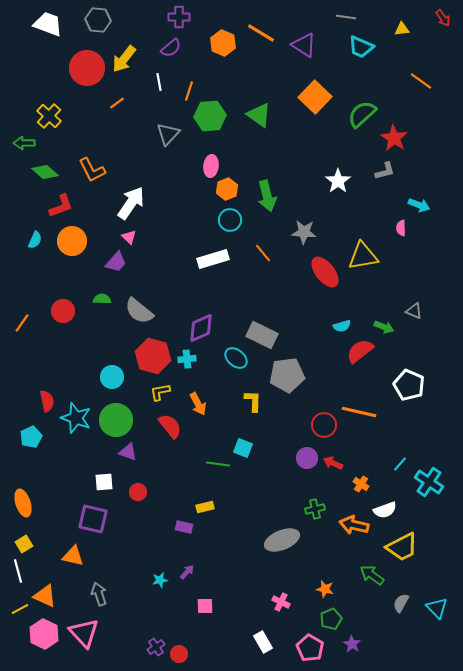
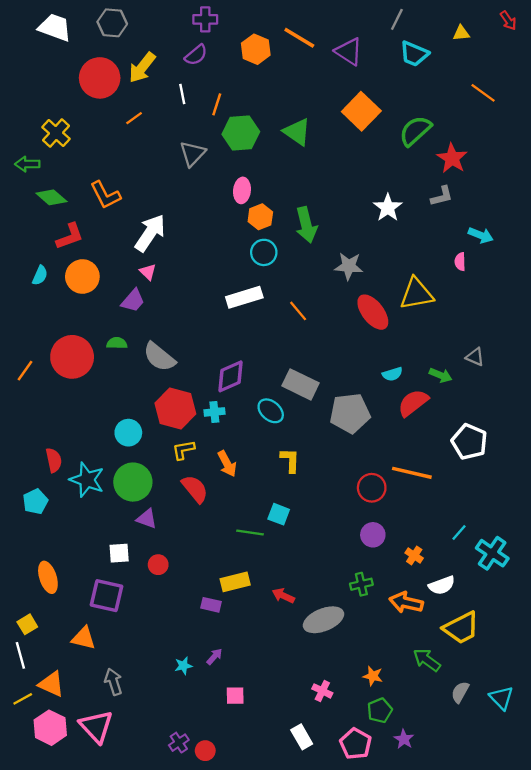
gray line: (346, 17) -> (397, 19), turned -72
orange line: (263, 253) -> (298, 311), moved
red circle: (63, 311) -> (72, 357), size x1.6
gray pentagon: (287, 375) -> (350, 413), moved
purple circle: (307, 458) -> (373, 535), moved
red arrow: (333, 463) -> (283, 596), moved
orange ellipse: (23, 503) -> (48, 577), moved
yellow rectangle: (205, 507) -> (235, 582), size x1.4

